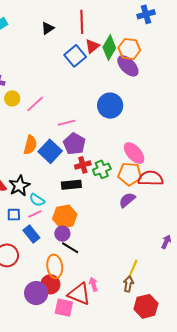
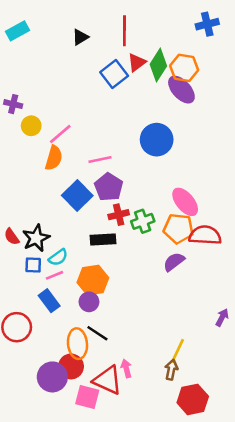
orange semicircle: (30, 145) -> (54, 158), moved
cyan semicircle: (37, 200) -> (58, 257), turned -70
blue square: (14, 215) -> (33, 265), moved
black line: (70, 248) -> (97, 333), moved

